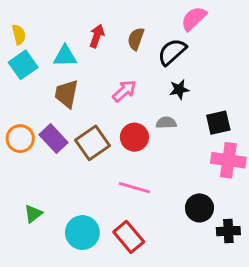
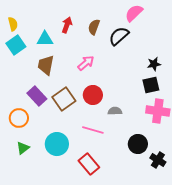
black star: (179, 89) -> (154, 64), moved
gray semicircle: (166, 123) -> (115, 111), moved
orange circle: (20, 139) -> (19, 118), moved
black cross: (228, 231) -> (158, 160), turned 35
cyan circle: (82, 233) -> (57, 144), moved

